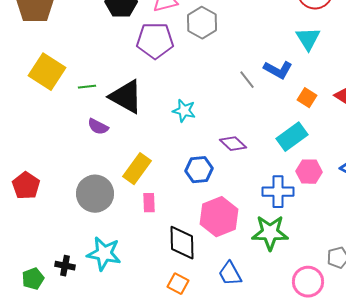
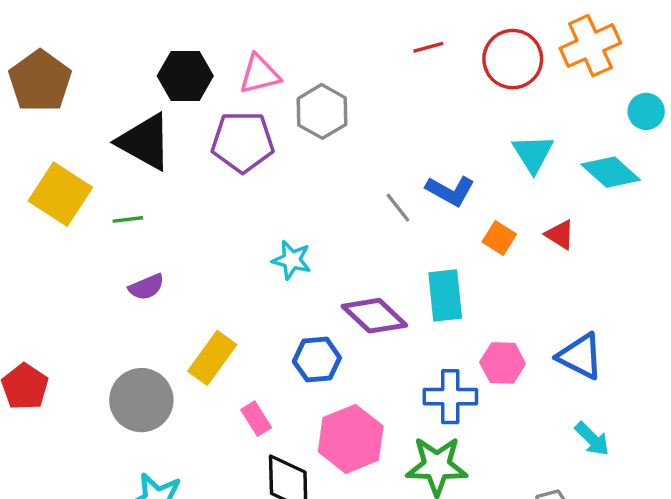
cyan triangle: (308, 39) -> (533, 154), moved
black triangle: (126, 97) -> (145, 142), moved
purple semicircle: (98, 127) -> (146, 287), turned -50
cyan rectangle: (292, 137) -> (445, 295), moved, turned -60
purple diamond: (233, 144) -> (374, 316), size x1.4
pink rectangle: (149, 203) -> (256, 419), moved, turned -30

